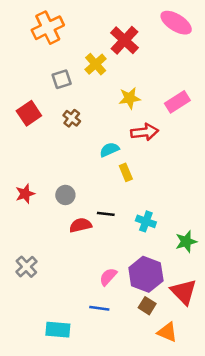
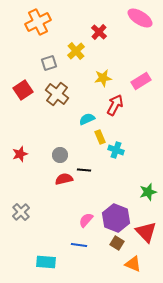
red cross: (125, 40) -> (99, 32), size x0.7
brown cross: (72, 118) -> (57, 94), size x1.6
red arrow: (145, 132) -> (115, 105), turned -55
gray circle: (65, 195) -> (60, 155), moved
cyan cross: (146, 221) -> (116, 150), moved

